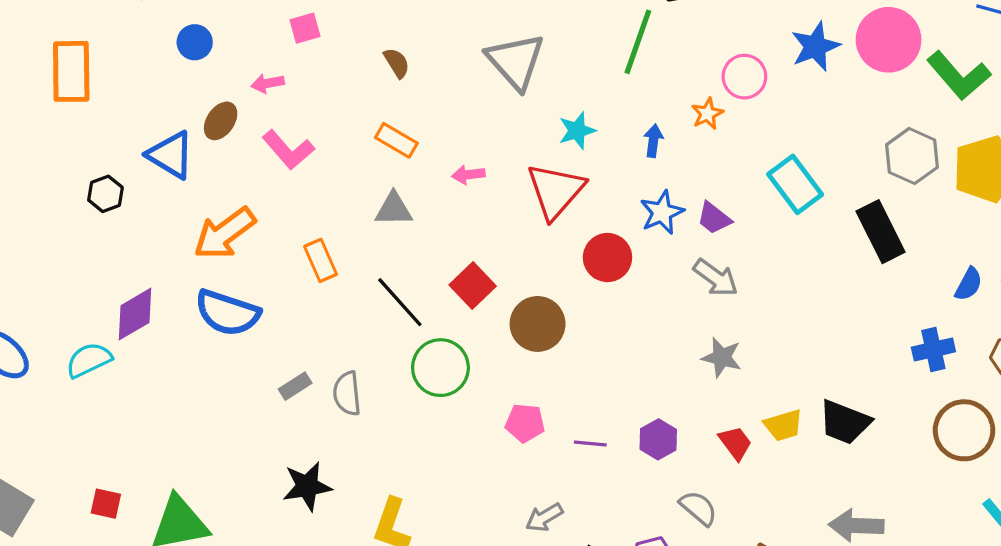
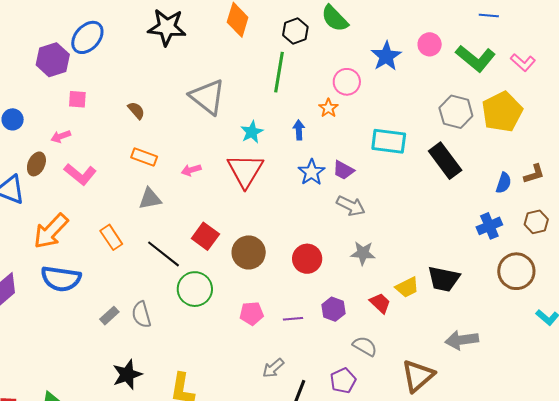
pink square: (305, 28) -> (77, 99), turned 30
pink circle: (889, 40) -> (430, 44), size x0.6
cyan rectangle: (795, 184) -> (389, 141), turned -36
red circle: (607, 258) -> (307, 259), moved

